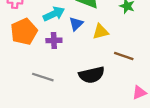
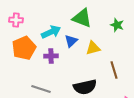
brown line: (124, 56) -> (114, 70), turned 54

